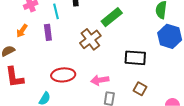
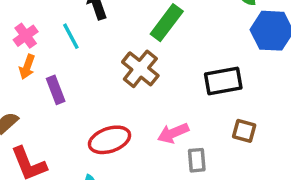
orange arrow: (22, 31) -> (27, 67), moved
purple rectangle: (48, 32) -> (56, 90), moved

